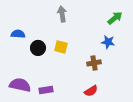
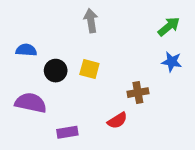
blue star: (108, 42) -> (172, 62), moved
purple semicircle: (20, 85) -> (31, 103), moved
red semicircle: (91, 91) -> (117, 120), moved

